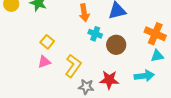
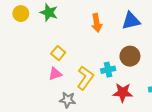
cyan cross: (95, 34) -> (108, 70), moved, turned -32
gray star: (86, 87) -> (68, 100), moved

